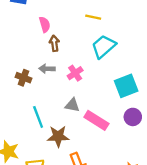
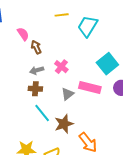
cyan trapezoid: (104, 46) -> (88, 26), moved
brown cross: (24, 78) -> (35, 89), moved
gray triangle: (72, 105) -> (68, 94), turned -32
pink rectangle: (96, 120) -> (90, 88), moved

